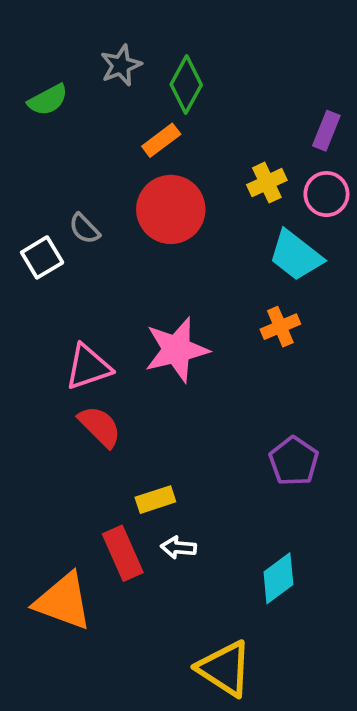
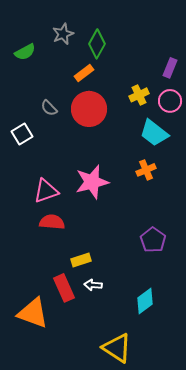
gray semicircle: (84, 229) -> (49, 108), moved
red semicircle: (100, 427) -> (52, 222), turned -40

